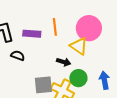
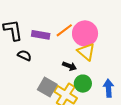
orange line: (55, 27) -> (64, 30), turned 54
pink circle: (89, 28) -> (85, 33), moved
gray square: (43, 85) -> (47, 87), turned 30

